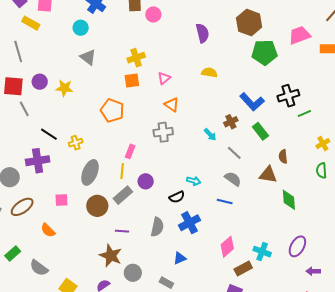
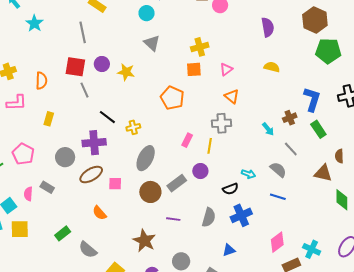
blue L-shape: (252, 102) -> (312, 99), turned -125
yellow line: (122, 171) -> (210, 146), moved
gray semicircle: (233, 179) -> (278, 170), moved
brown ellipse: (22, 207) -> (91, 175), moved
brown star: (111, 256) -> (144, 241), moved

